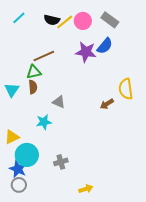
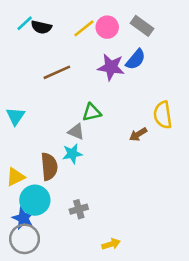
black semicircle: (52, 20) -> (41, 27), moved
green triangle: (34, 72) -> (92, 112), moved
brown semicircle: (33, 87) -> (49, 167), moved, size x1.5
cyan star: (44, 122) -> (72, 154), moved
gray circle: (19, 185) -> (25, 239), size x1.5

